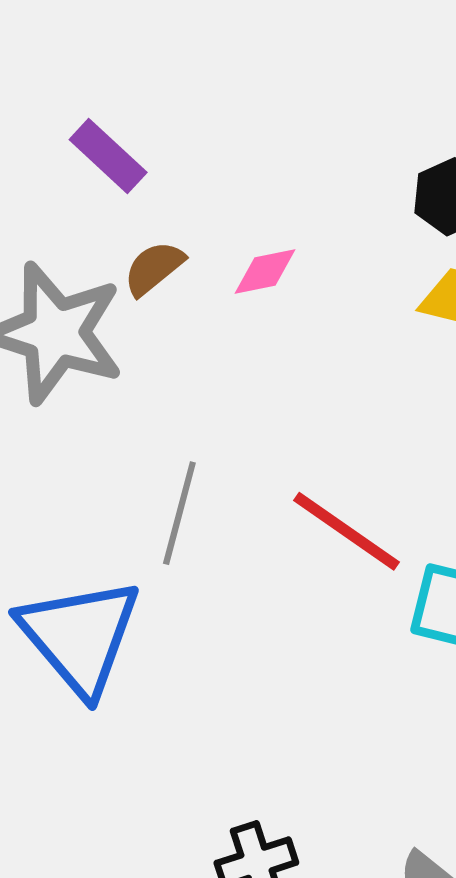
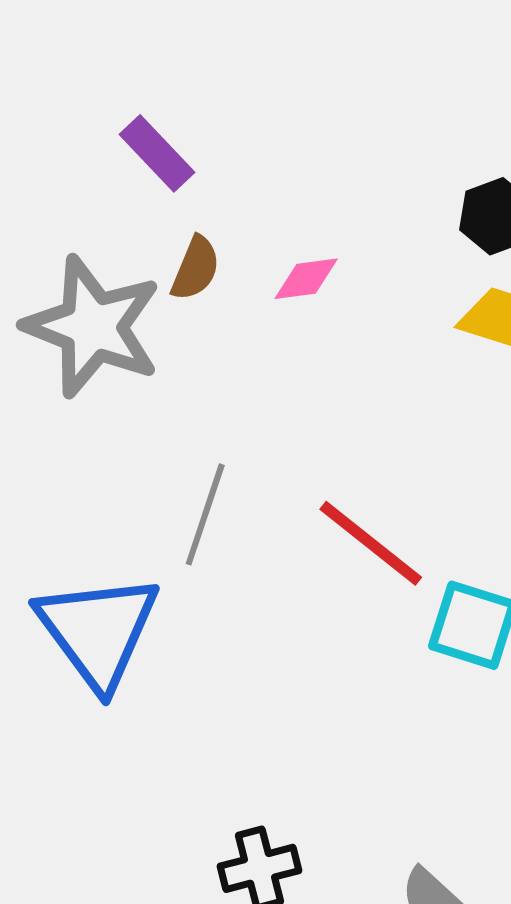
brown semicircle: (154, 268) -> (195, 268), turned 148

